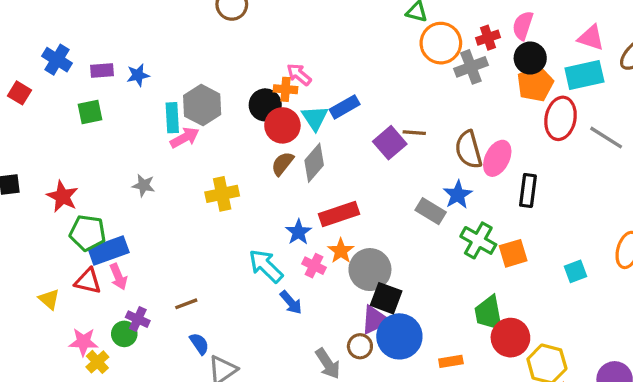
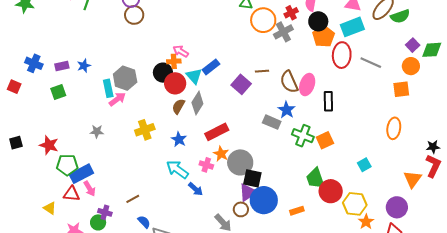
brown line: (414, 133) -> (262, 71), moved
blue star: (298, 232) -> (179, 139), moved
cyan square: (576, 271) -> (364, 165), moved

